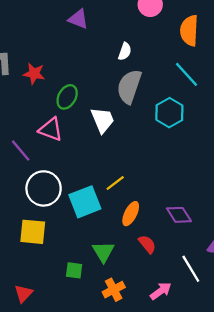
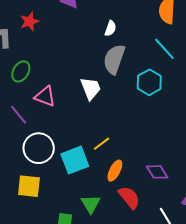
red star: (34, 74) -> (30, 21), moved, turned -30
green ellipse: (67, 97) -> (21, 71), moved
red semicircle: (147, 244) -> (129, 197), size x1.4

